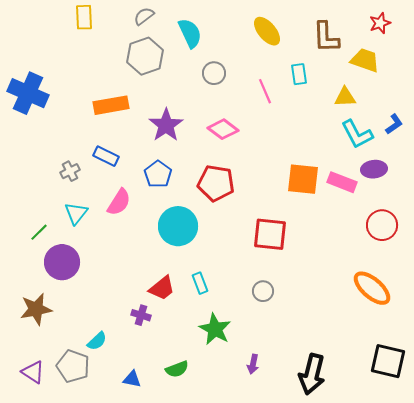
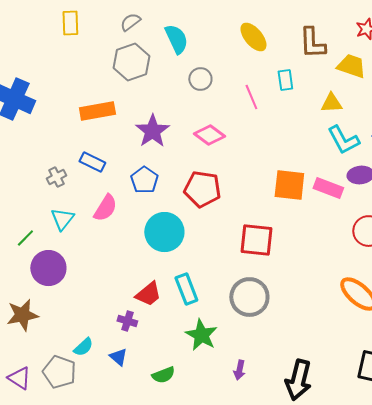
cyan rectangle: (200, 283) -> (186, 289), size x1.4
gray circle: (263, 291) -> (249, 297), size x1.8
blue triangle: (132, 379) -> (118, 357), moved, turned 30

